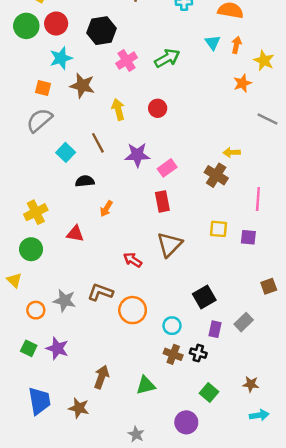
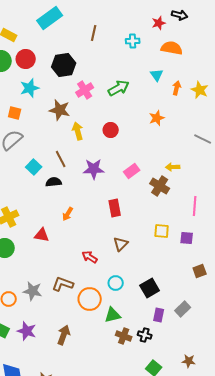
orange arrow: (236, 45) -> (177, 88), moved
orange star: (242, 83) -> (157, 118), moved
brown star: (82, 86) -> (60, 110), moved
pink rectangle: (167, 168) -> (132, 171), moved
black semicircle: (85, 181) -> (54, 182), moved
brown triangle: (170, 244) -> (121, 244), size x0.7
brown square: (269, 286) -> (200, 271), moved
cyan circle: (172, 326) -> (116, 283), moved
brown arrow: (102, 377) -> (64, 335), moved
green triangle: (146, 385) -> (113, 315), moved

